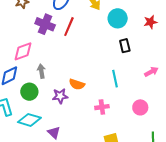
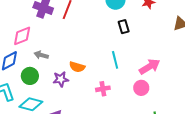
gray arrow: (41, 71) -> (41, 55), turned -64
pink arrow: (151, 72) -> (150, 67), moved, size x1.5

